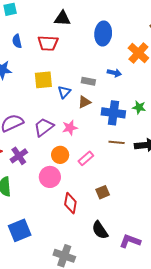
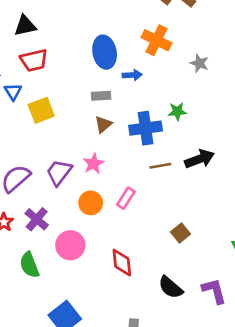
black triangle: (62, 18) -> (25, 26), moved
blue ellipse: (103, 33) -> (105, 52), moved
blue triangle: (64, 92) -> (13, 92), moved
pink circle: (50, 177) -> (70, 245), moved
brown square: (103, 192) -> (180, 233), moved
purple L-shape: (130, 241) -> (214, 291), turned 70

